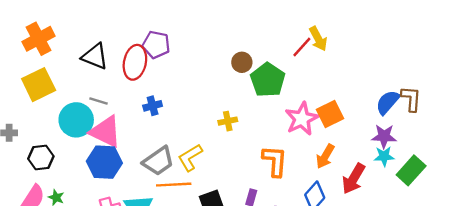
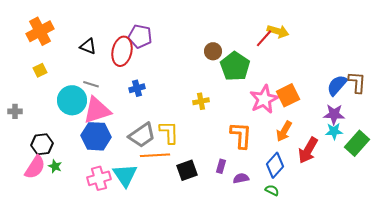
yellow arrow: (318, 39) -> (278, 31), turned -45
black triangle: (95, 56) -> (88, 46), size x0.7
yellow square: (39, 85) -> (40, 70), size x0.5
pink triangle: (106, 132) -> (97, 110), turned -44
black hexagon: (41, 157) -> (42, 144), moved
yellow L-shape: (190, 157) -> (169, 132), turned 120

